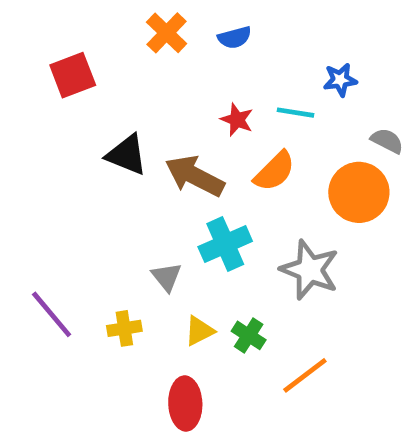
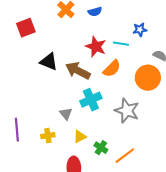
red star: (237, 120) -> (96, 47), size x1.5
purple line: (52, 314) -> (17, 130), turned 35
green cross: (249, 335) -> (101, 148), moved

